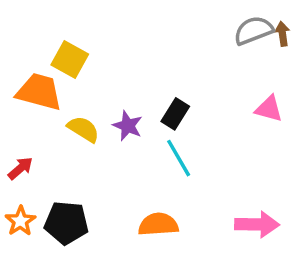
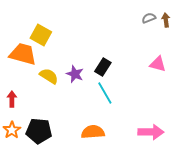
gray semicircle: (254, 30) -> (149, 18), size x0.6
red arrow: (20, 168) -> (12, 99), turned -49

